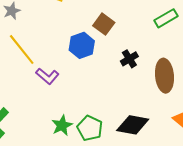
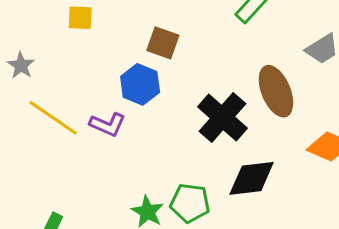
black cross: (129, 59) -> (222, 117), moved, size x1.8
purple L-shape: (47, 76) -> (108, 124), moved

